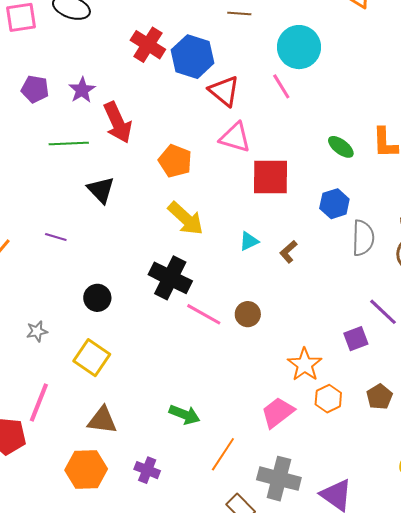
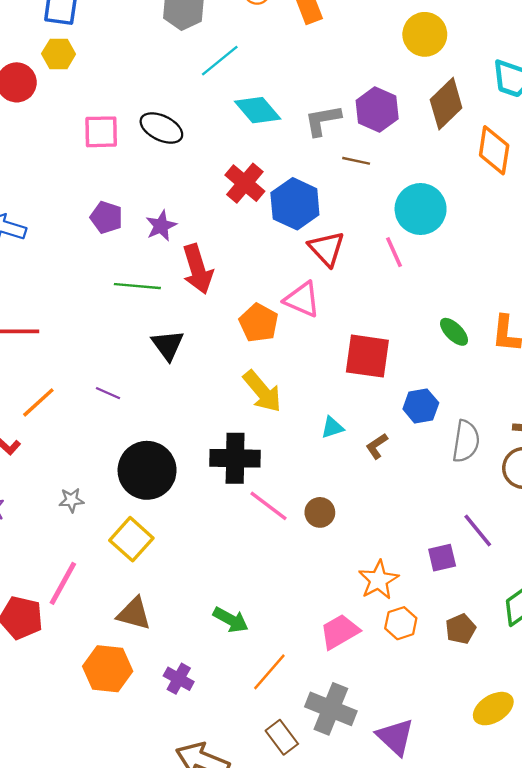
pink triangle: (235, 137) -> (302, 299), moved
blue hexagon: (334, 204) -> (421, 406), moved
black cross: (170, 278) -> (235, 458), turned -33
black circle: (97, 298) -> (147, 470), size x1.8

